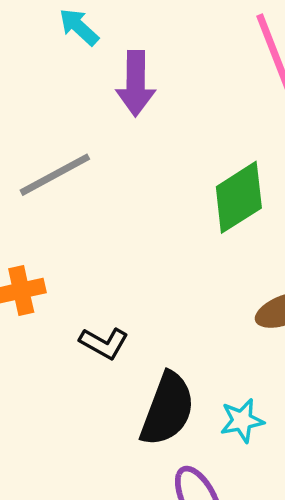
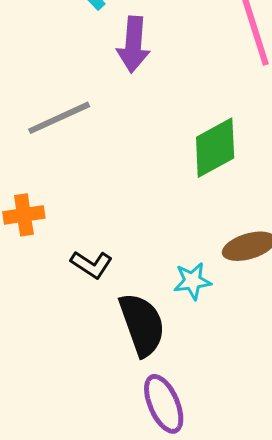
black semicircle: (167, 409) -> (142, 324), turned -44
cyan star: (242, 421) -> (192, 281), moved

